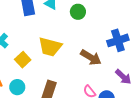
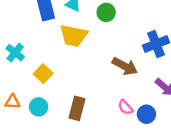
yellow trapezoid: (50, 47) -> (74, 36), moved

